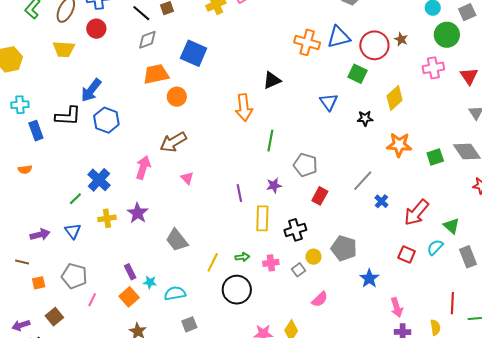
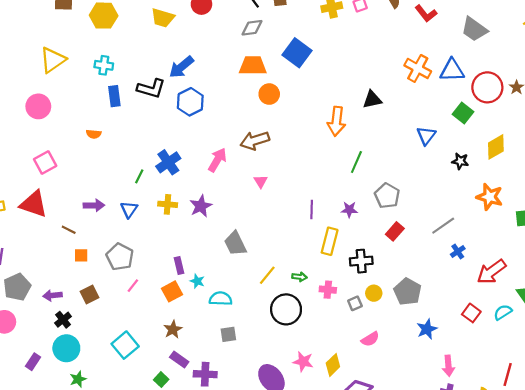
green line: (75, 199) -> (139, 176), turned -32

